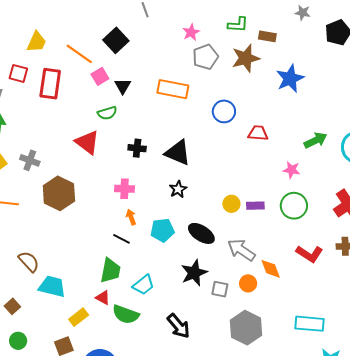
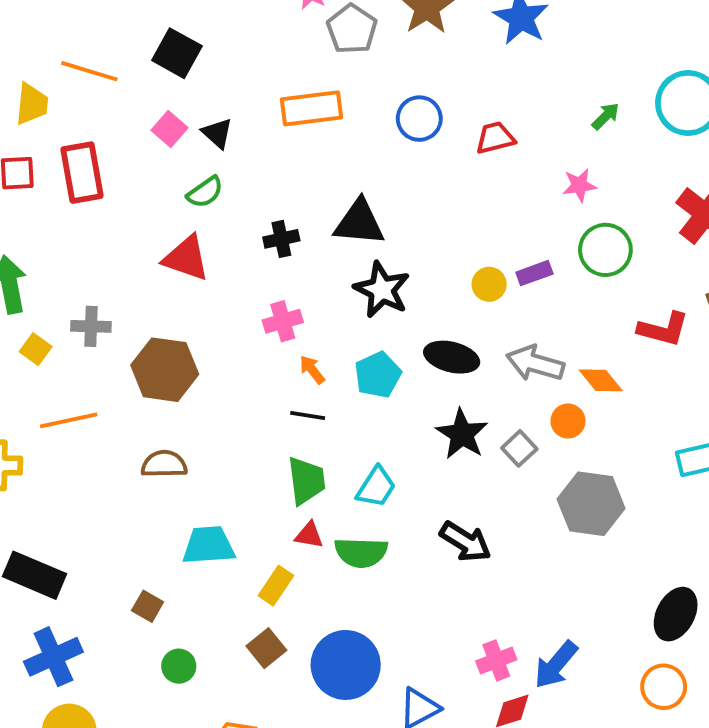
orange line: (79, 54) -> (89, 71), moved
green arrow: (316, 140) -> (606, 116), size x0.7
black star: (178, 189) -> (382, 290), size x1.6
brown semicircle: (29, 261) -> (164, 464), moved, turned -30
gray square: (220, 289) -> (519, 448), turned -36

